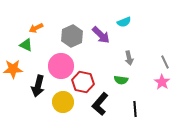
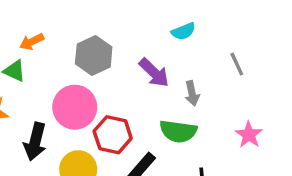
purple arrow: (101, 35) -> (154, 73), moved
gray line: (165, 62) -> (237, 64), moved
green semicircle: (121, 80) -> (178, 131), size x1.5

